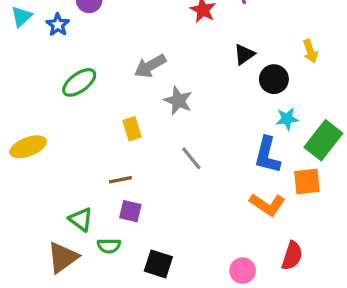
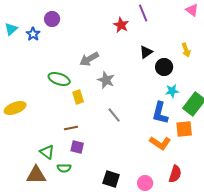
green ellipse: (79, 82) -> (59, 79), moved, turned 55
brown triangle: (63, 257) -> (36, 175), turned 35
black square: (158, 264) -> (111, 179), moved

